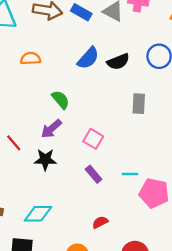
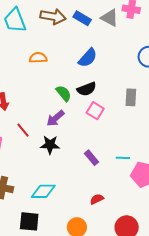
black semicircle: (118, 62) -> (87, 89), moved
pink square: (93, 139) -> (95, 111), moved

